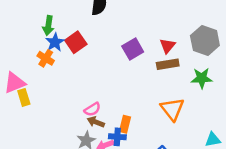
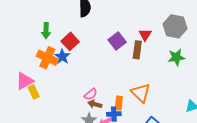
blue star: (55, 42) -> (62, 57), moved
orange cross: (46, 58) -> (47, 58), size x1.5
brown rectangle: (168, 64) -> (137, 50), moved, turned -66
orange triangle: (172, 109) -> (141, 93), moved

